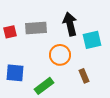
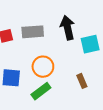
orange circle: (60, 55) -> (43, 67), moved

